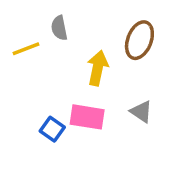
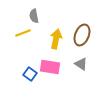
brown ellipse: (139, 40) -> (82, 35), moved
yellow line: (26, 49) -> (23, 33), moved

